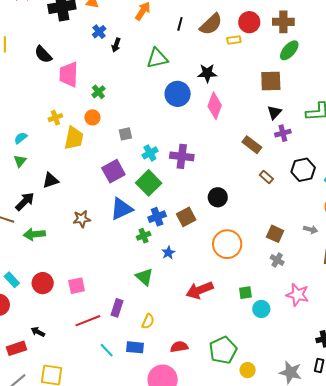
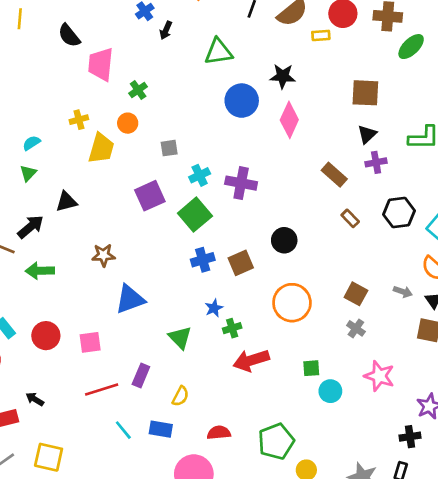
green ellipse: (289, 50) -> (411, 47), moved
blue triangle: (122, 209) -> (130, 299), moved
green cross: (144, 236) -> (232, 328), moved

